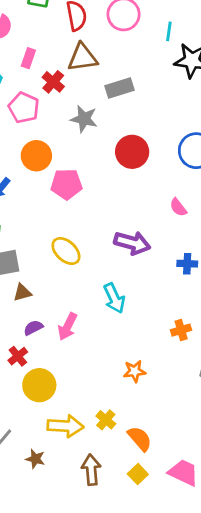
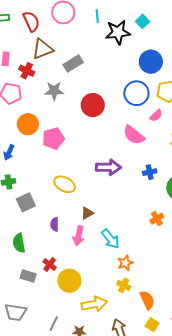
pink semicircle: (178, 207) -> (134, 135), size x1.6
brown triangle: (22, 293) -> (87, 213), moved
cyan arrow: (114, 298) -> (110, 239), moved
purple semicircle: (33, 328) -> (55, 224), moved, turned -48
orange star: (135, 371) -> (125, 263), moved
yellow cross: (106, 420) -> (124, 285), moved
orange semicircle: (140, 439) -> (147, 300), turned 30

